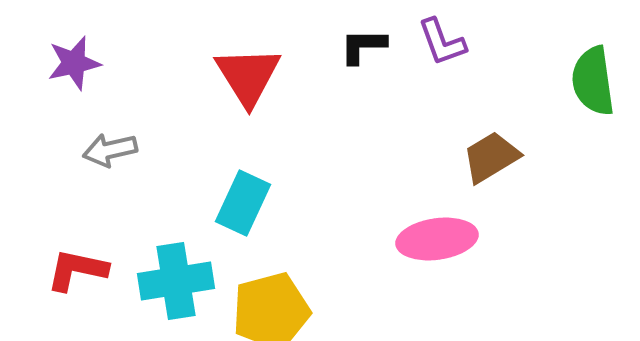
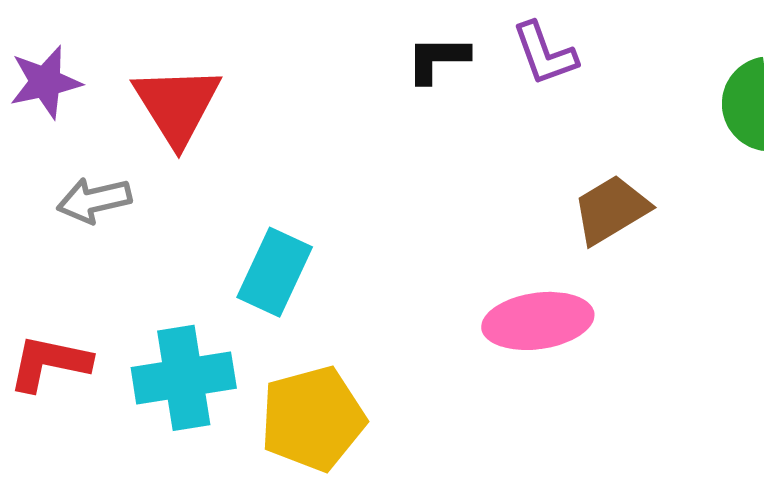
red triangle: (248, 76) -> (177, 105), moved

